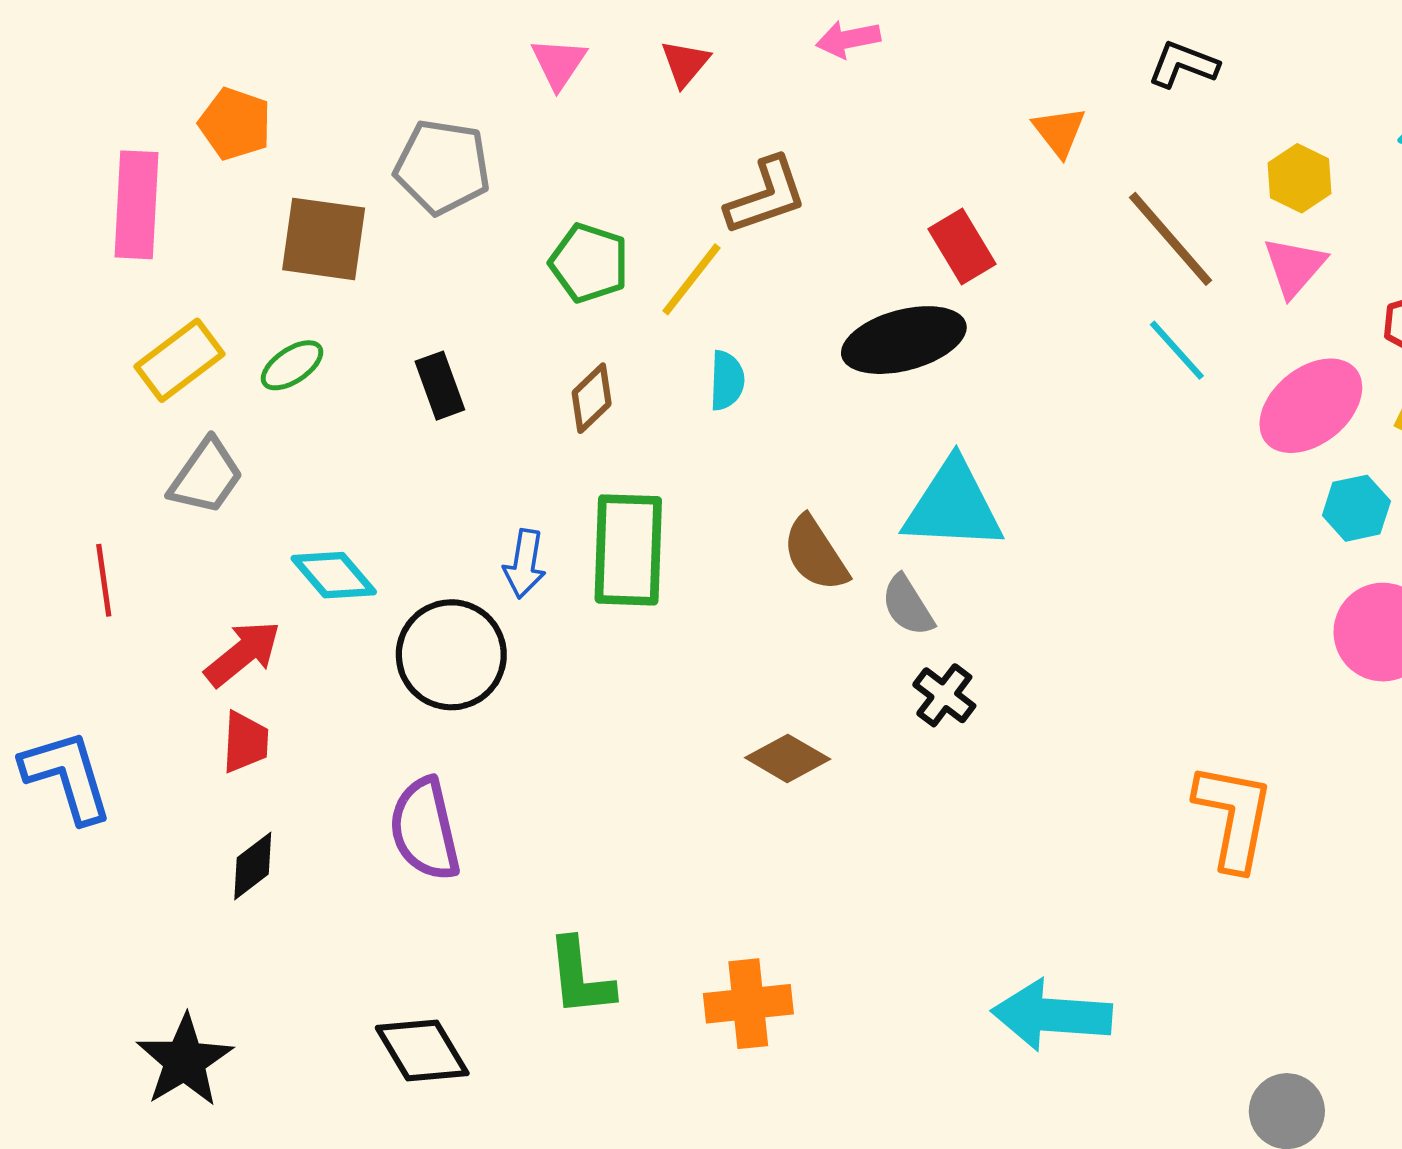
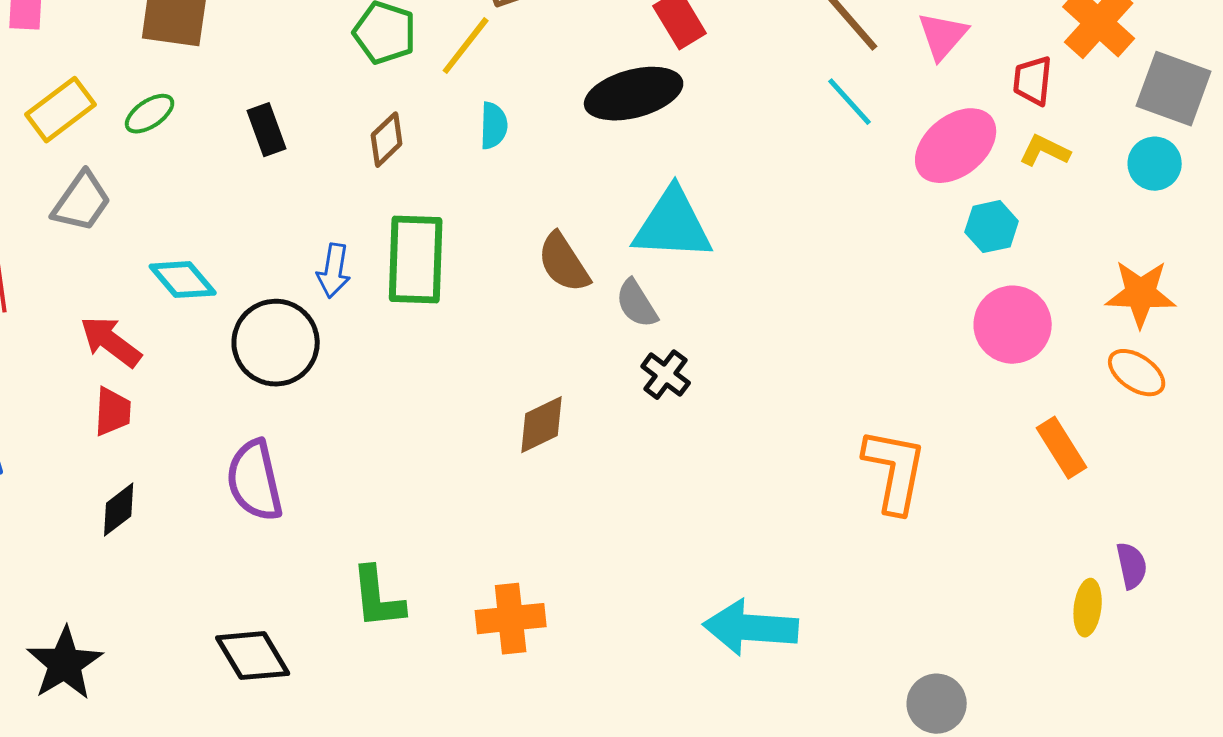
red arrow: (243, 654) -> (111, 342), turned -104
brown diamond: (788, 758) -> (542, 425), turned -56

